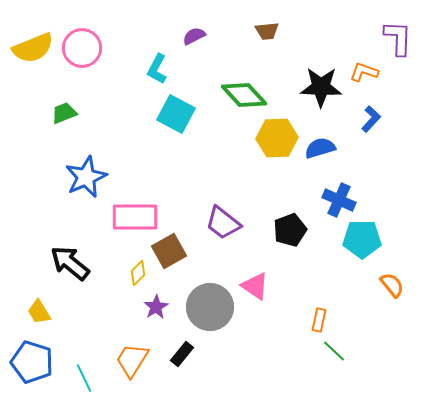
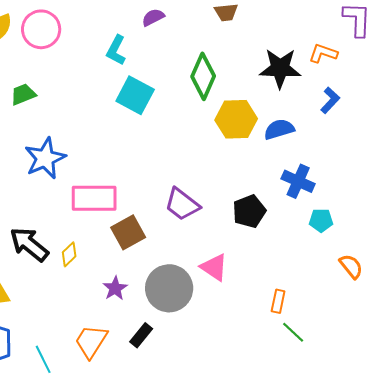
green diamond: (244, 95) -> (203, 76), turned 66
cyan pentagon: (362, 239) -> (321, 220), size x0.6
yellow diamond: (138, 273) -> (69, 254), moved

